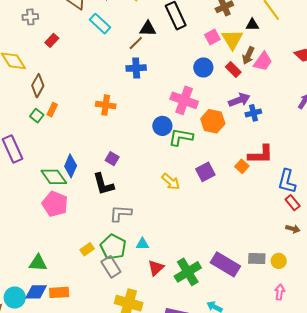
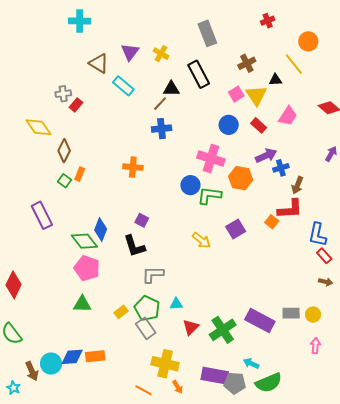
gray cross: (30, 17) -> (63, 94), moved
brown arrow: (248, 55) -> (297, 185), moved
green triangle: (38, 263) -> (82, 304), moved

